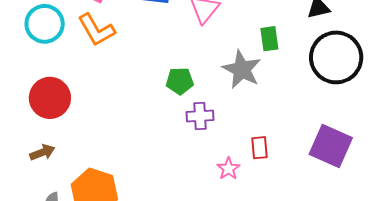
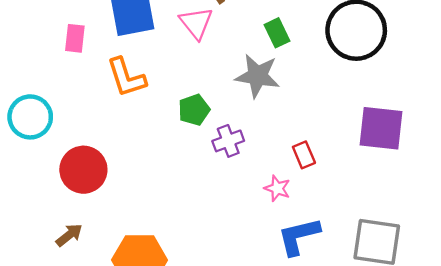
cyan circle: (45, 24) -> (30, 117), moved
orange L-shape: (96, 30) -> (126, 77), moved, turned 30
red circle: (50, 98) -> (83, 170), moved

